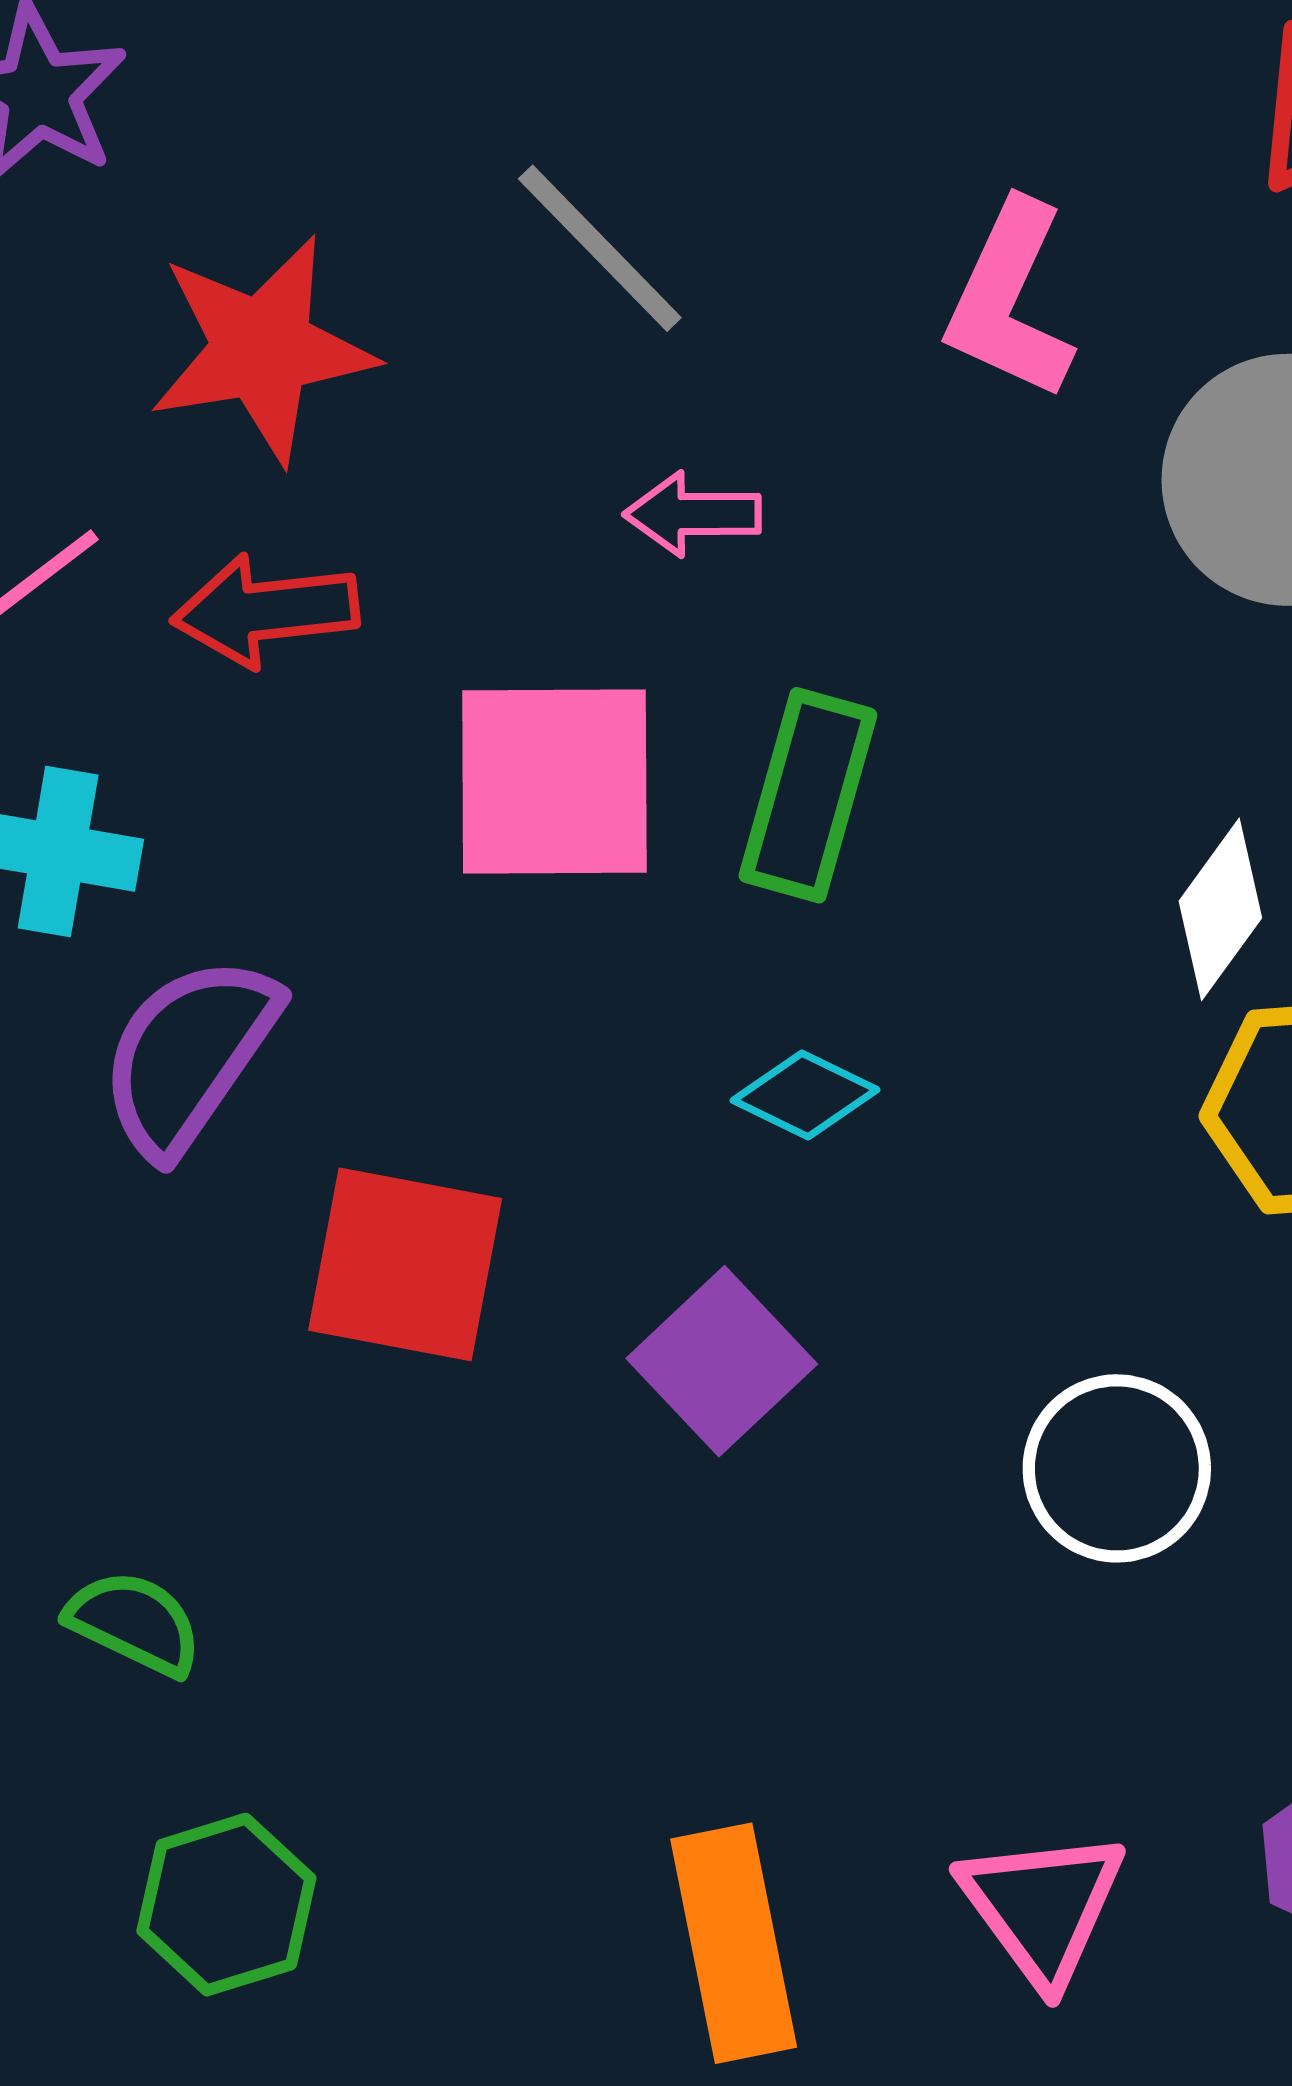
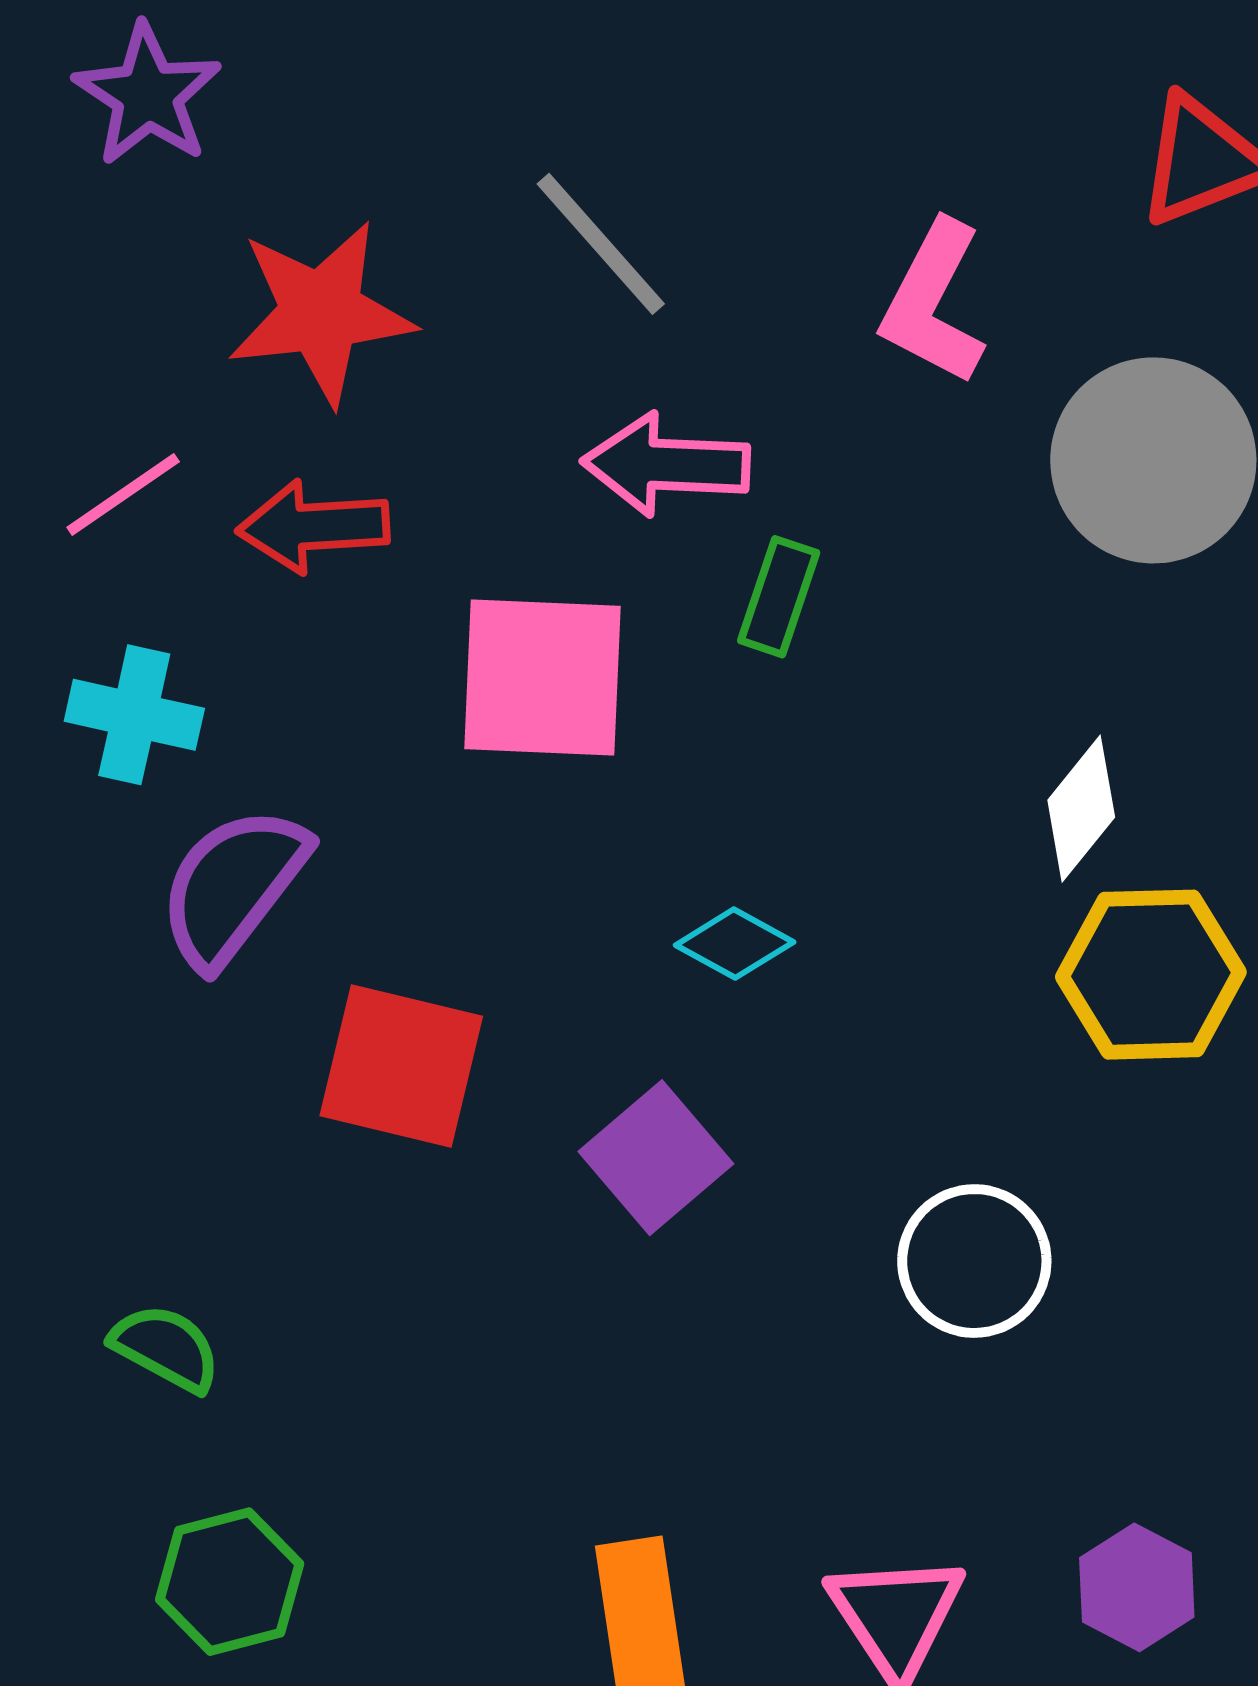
pink arrow: (693, 514) -> (666, 465), size x1.5
green rectangle: (808, 795) -> (779, 597), moved, size x0.7

